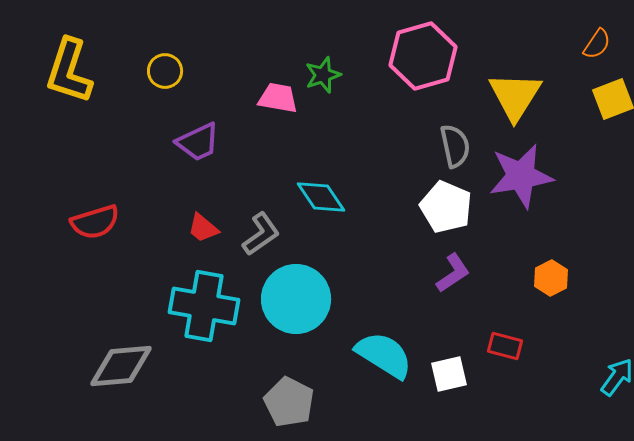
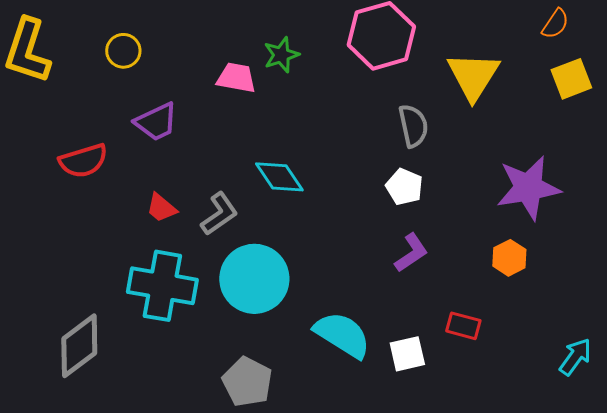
purple star: (521, 176) -> (528, 188), moved
white pentagon: (446, 207) -> (404, 187), size x0.7
red semicircle: (95, 222) -> (83, 161), moved
gray diamond: (121, 366) -> (79, 346), turned -32

